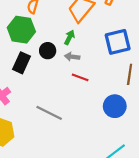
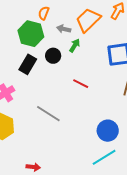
gray arrow: (72, 57) -> (64, 29), moved
blue circle: (115, 106) -> (108, 131), moved

